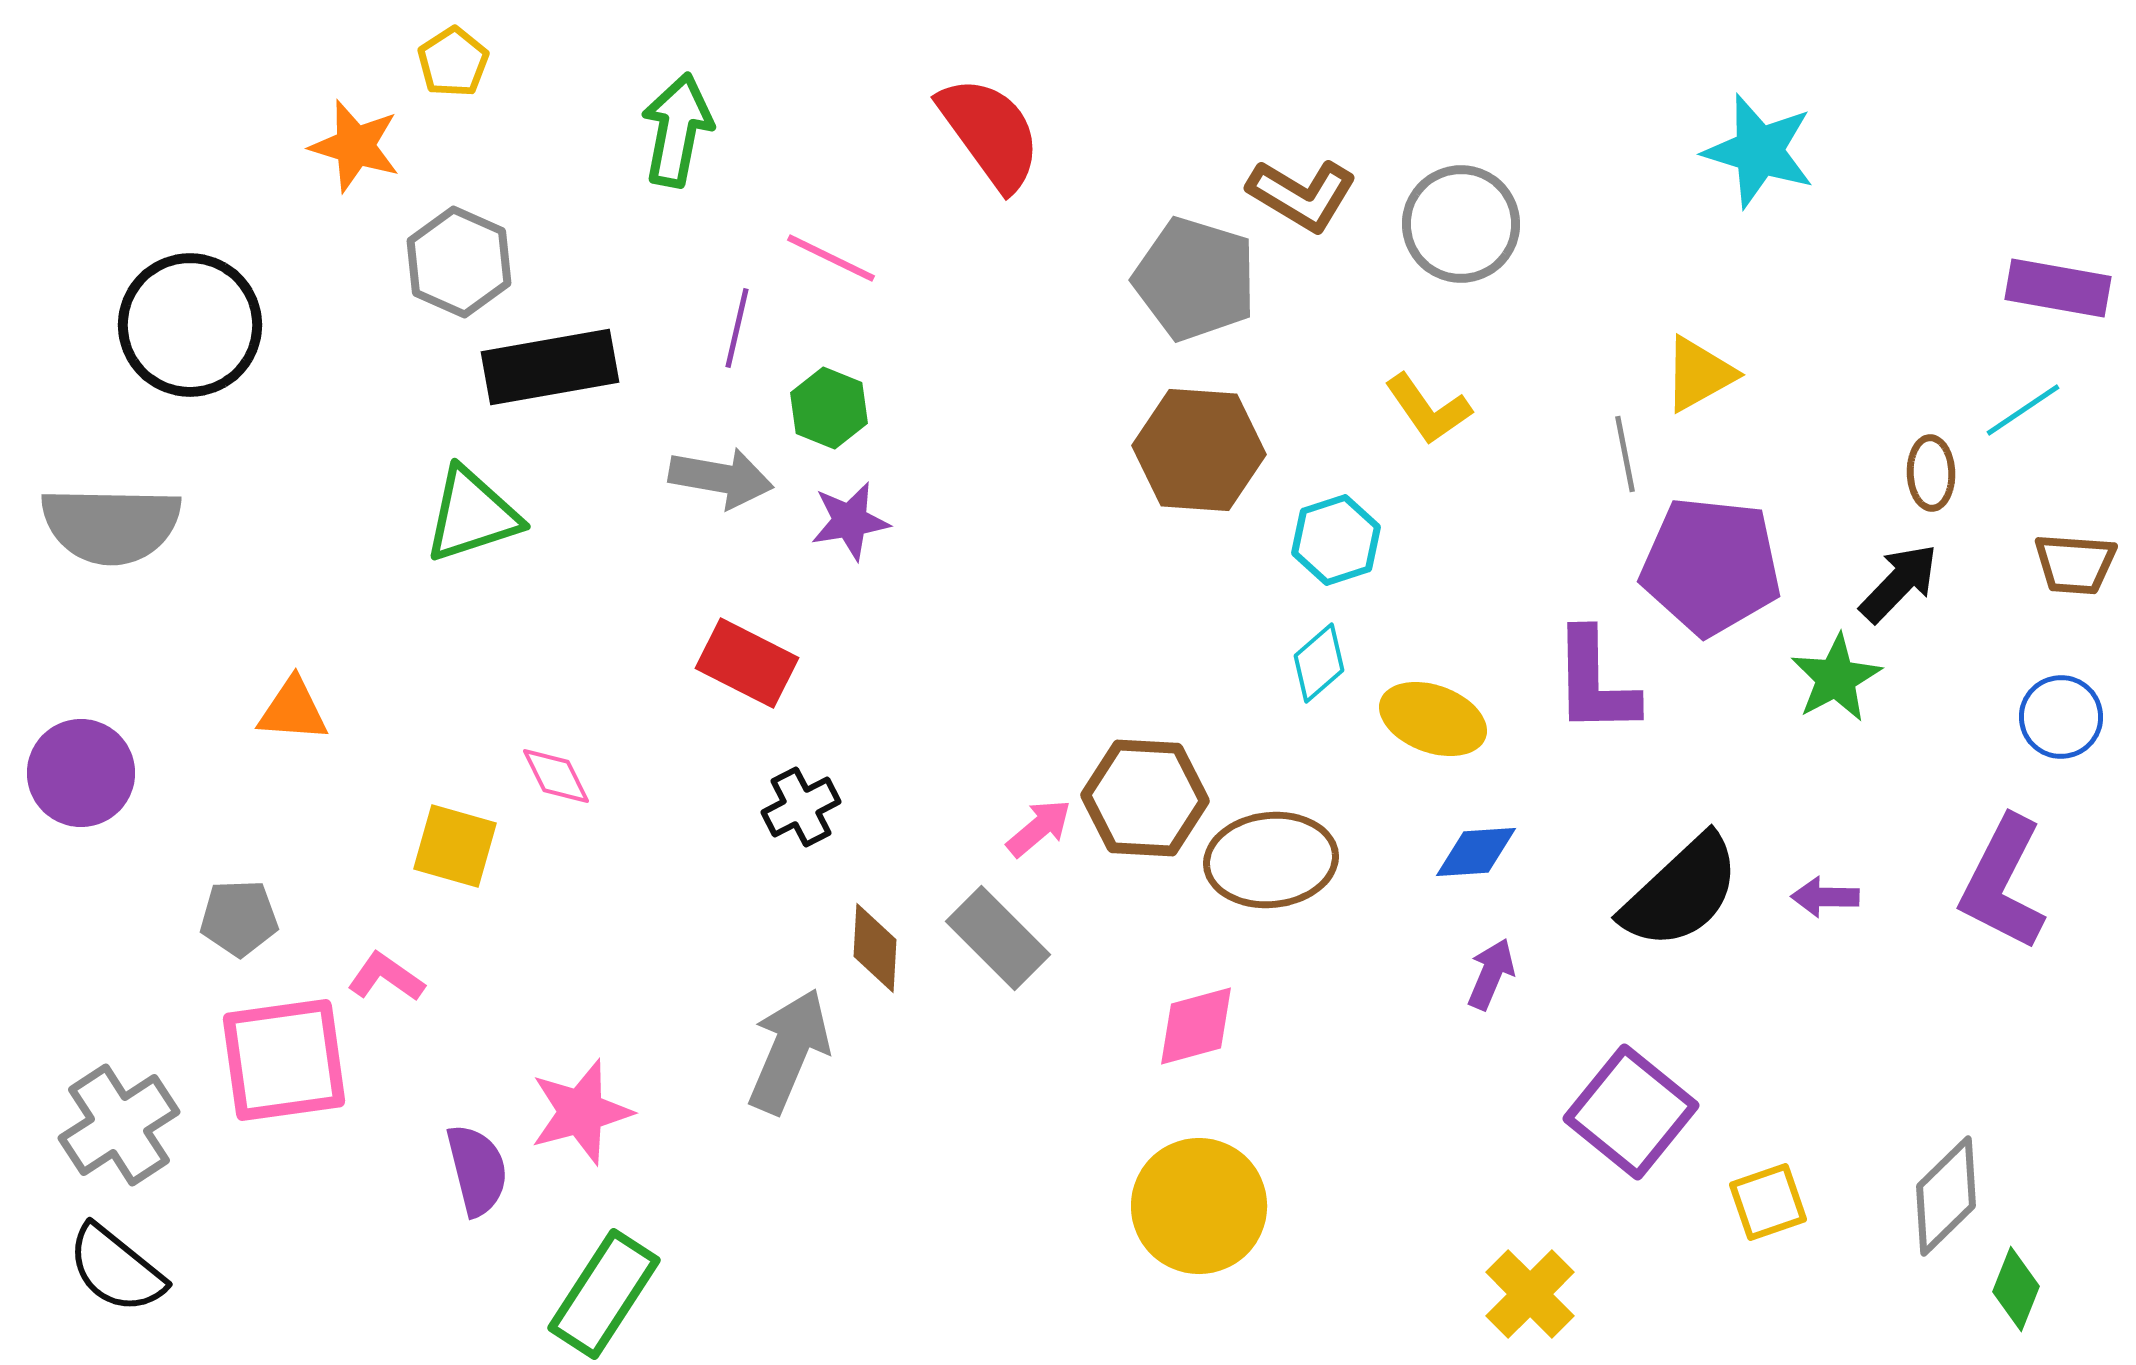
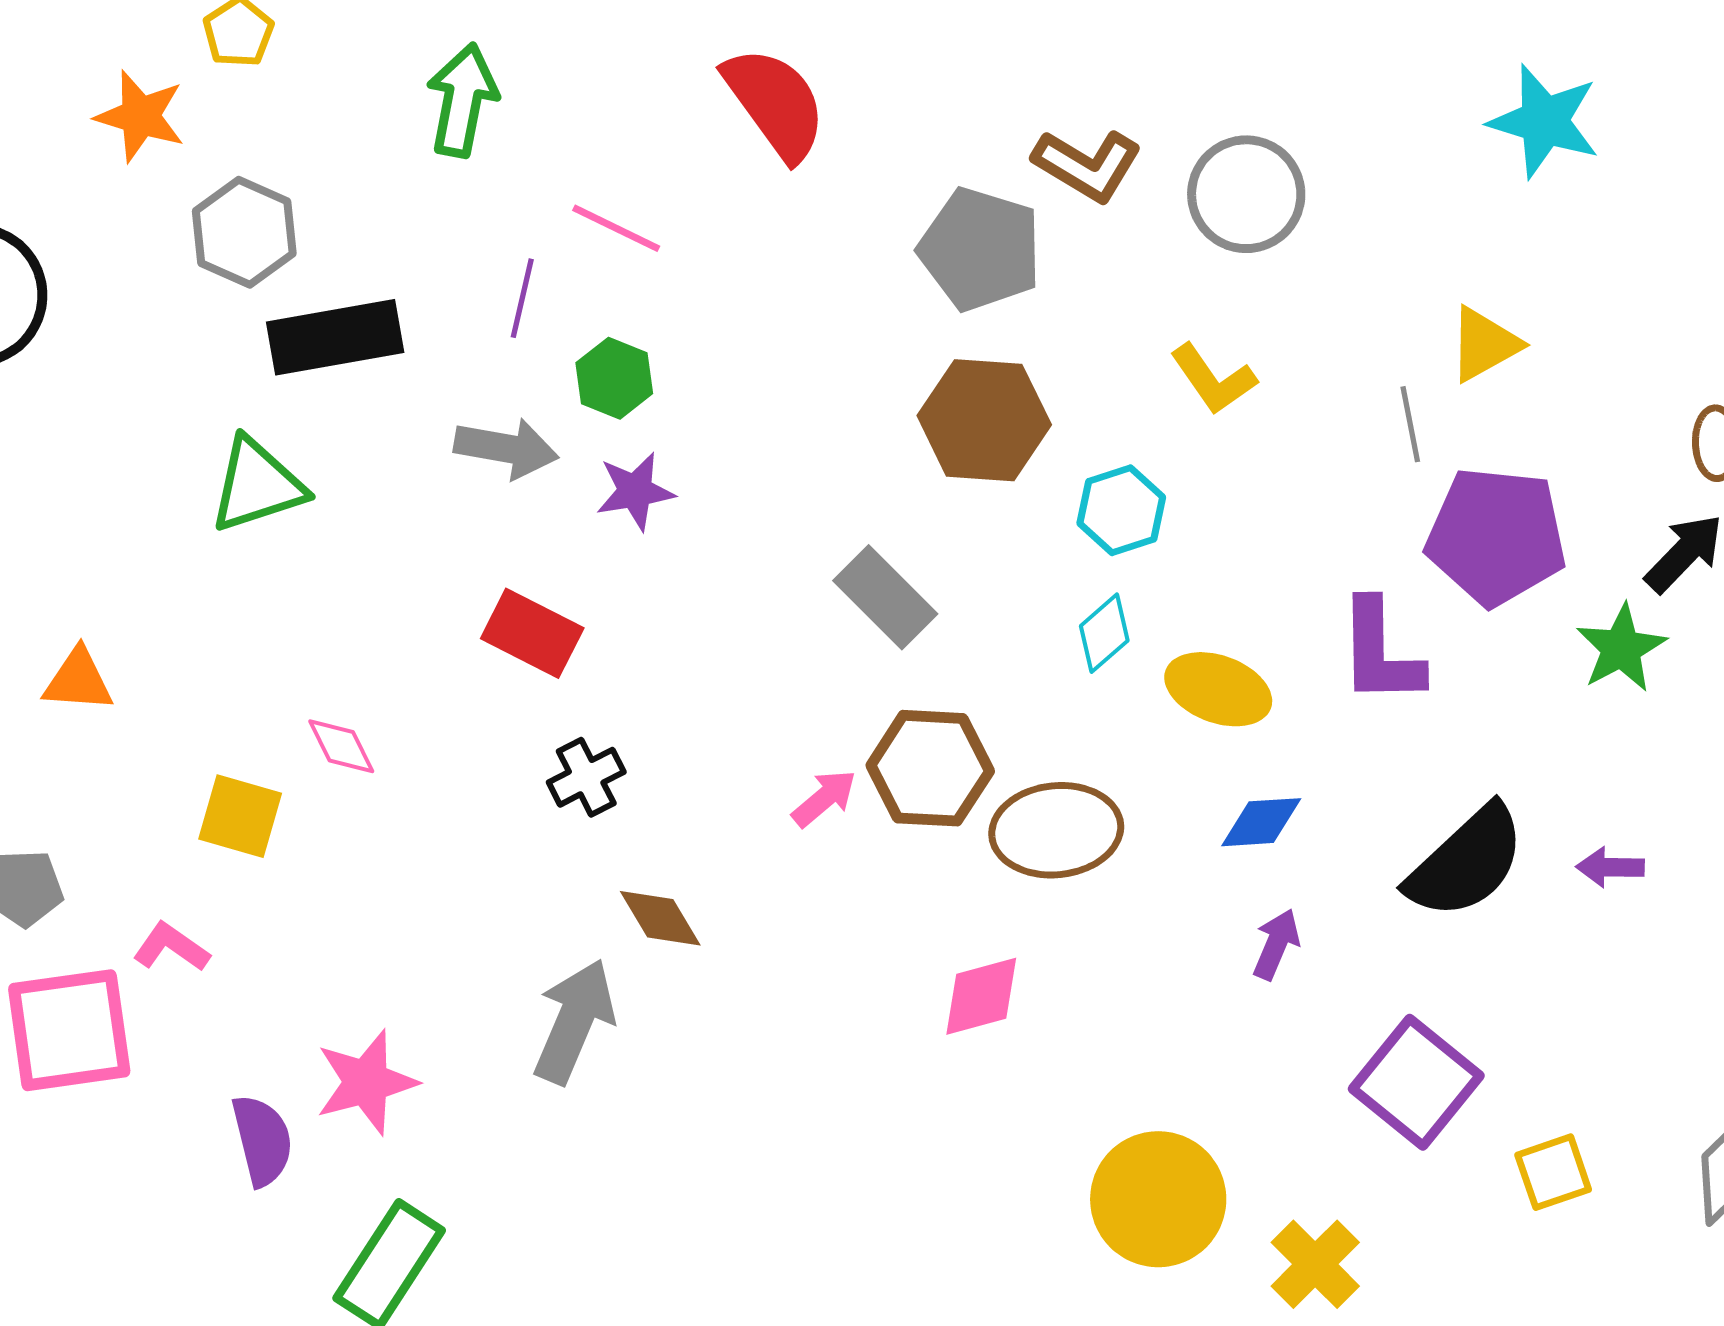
gray rectangle: (998, 938) -> (885, 597), moved
brown diamond: (875, 948) -> (660, 918), turned -34
yellow circle: (1199, 1206) -> (1158, 1199), moved

